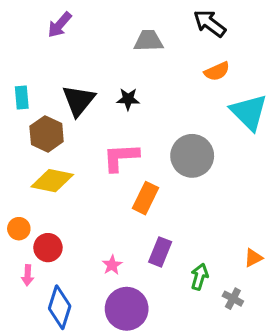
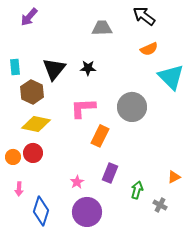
purple arrow: (60, 25) -> (29, 17), moved
red circle: (48, 248) -> (33, 153), moved

